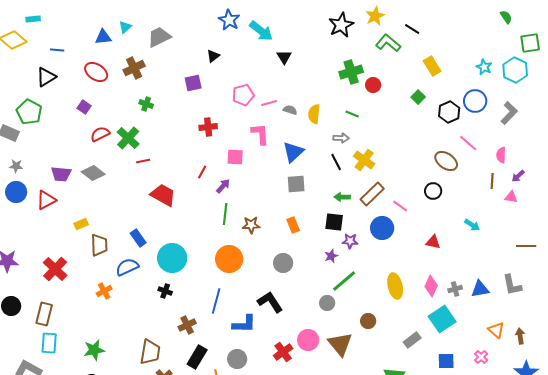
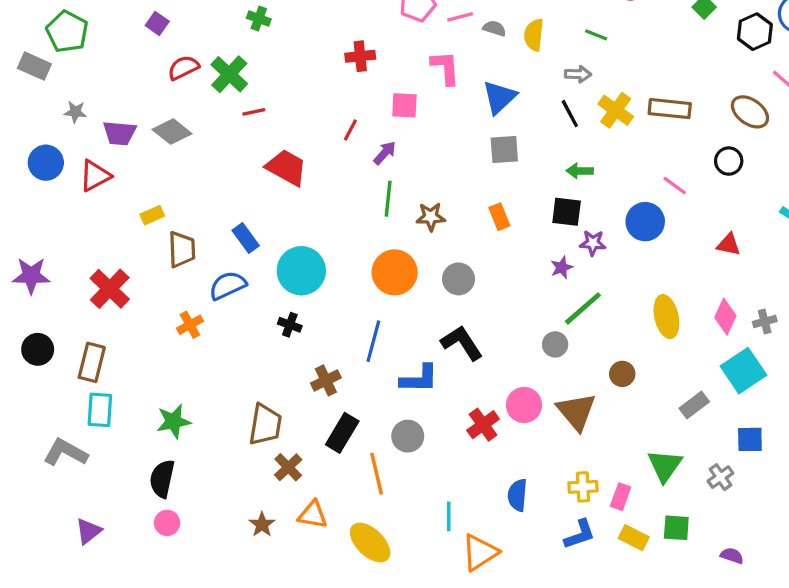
gray star: (16, 166) -> (75, 112), moved
brown rectangle: (372, 194) -> (670, 109), moved, turned 50
gray circle: (283, 263) -> (458, 279), moved

